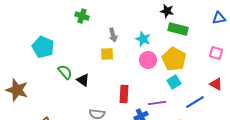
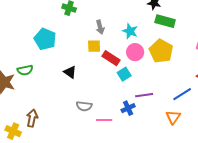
cyan pentagon: (43, 47) -> (45, 39), moved
green semicircle: (65, 72) -> (25, 70), moved, turned 119
cyan square: (174, 82) -> (124, 74), moved
red rectangle: (124, 94) -> (111, 58), moved, turned -60

